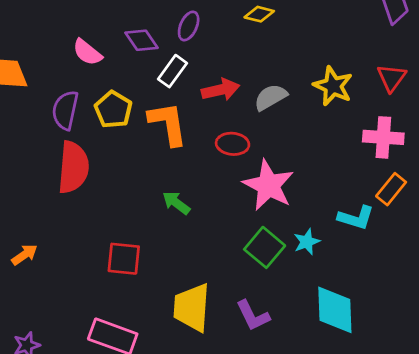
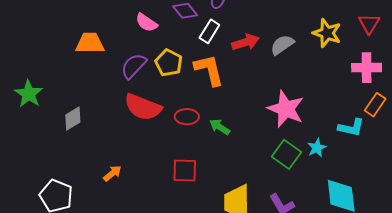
purple semicircle: (65, 110) -> (134, 66), turned 36
red ellipse: (233, 144) -> (187, 117), moved
red semicircle: (73, 167) -> (143, 107), turned 111

